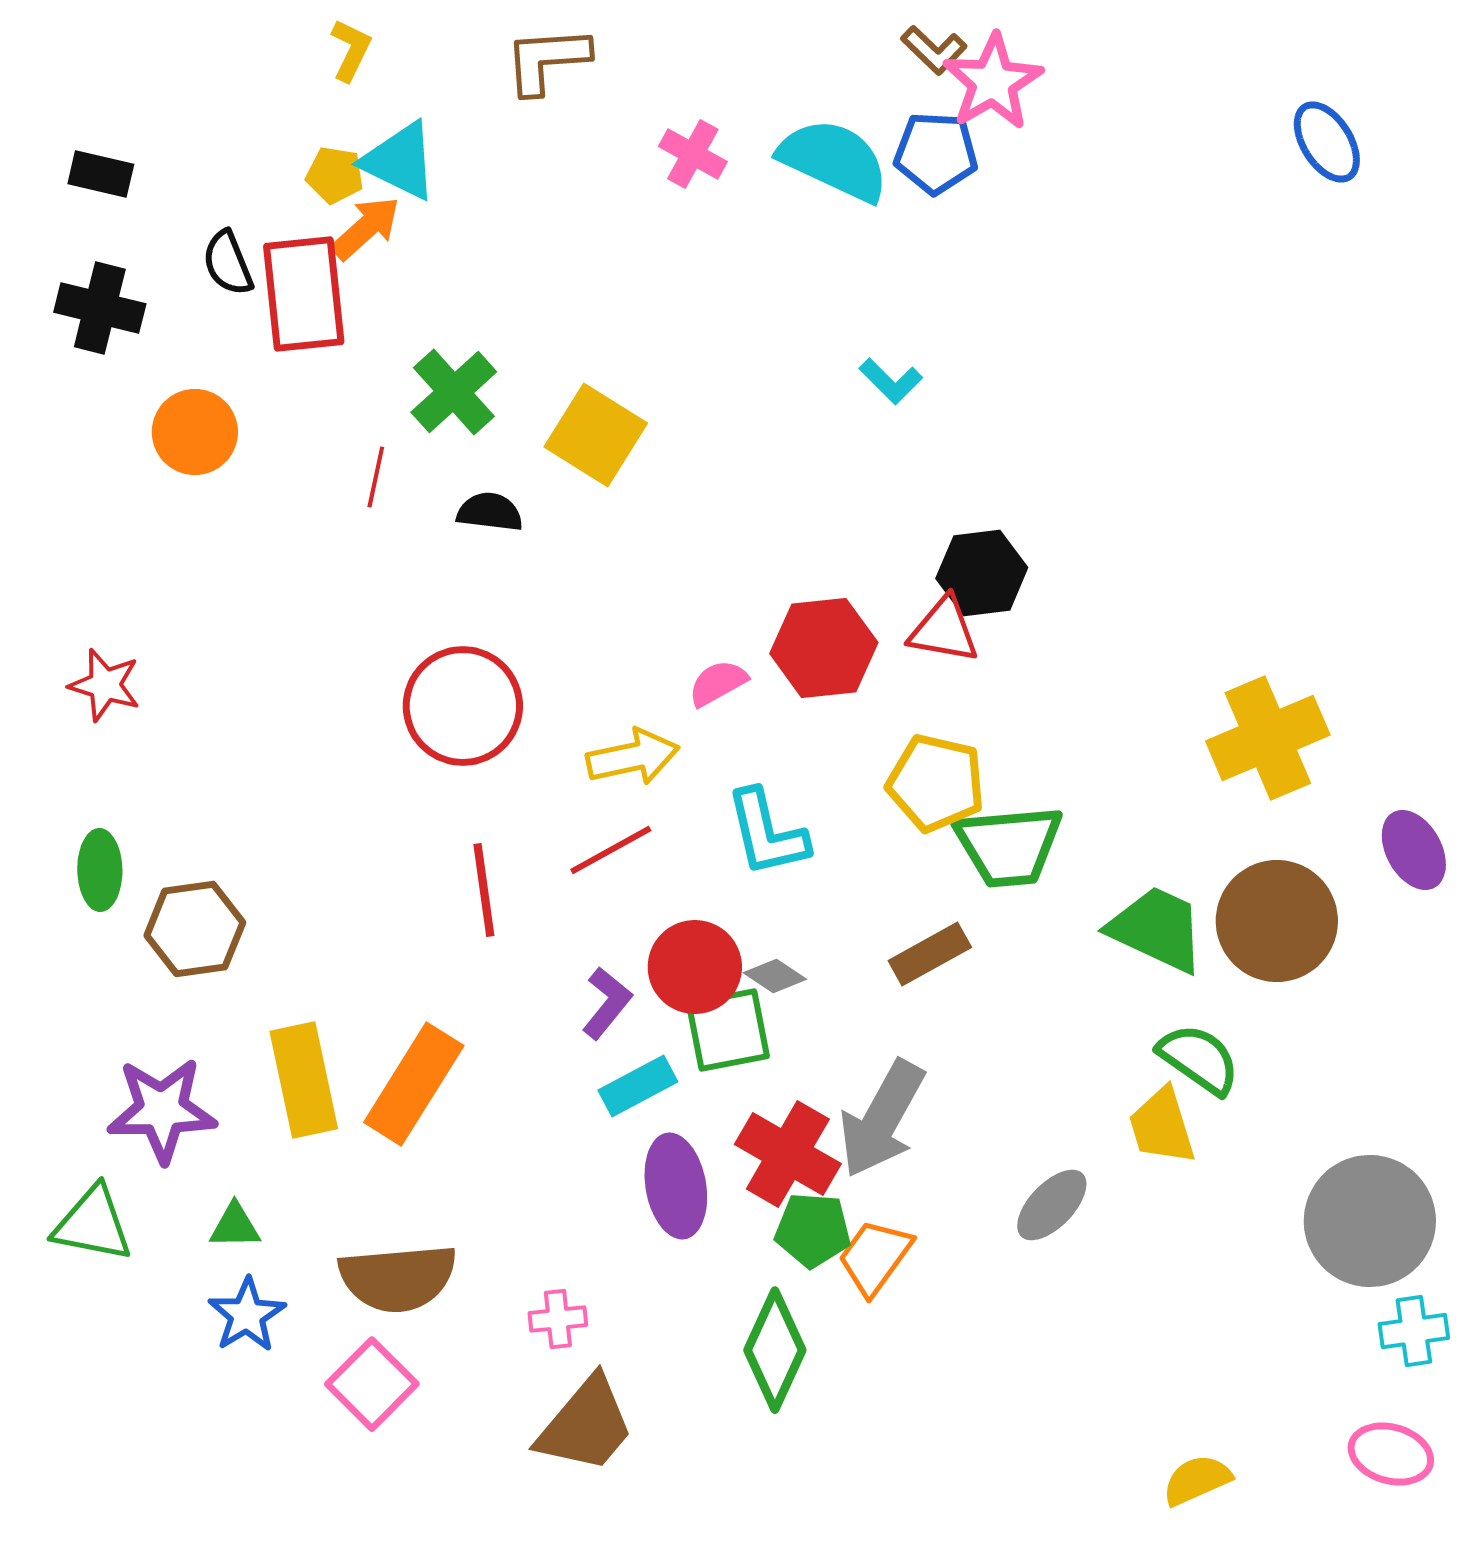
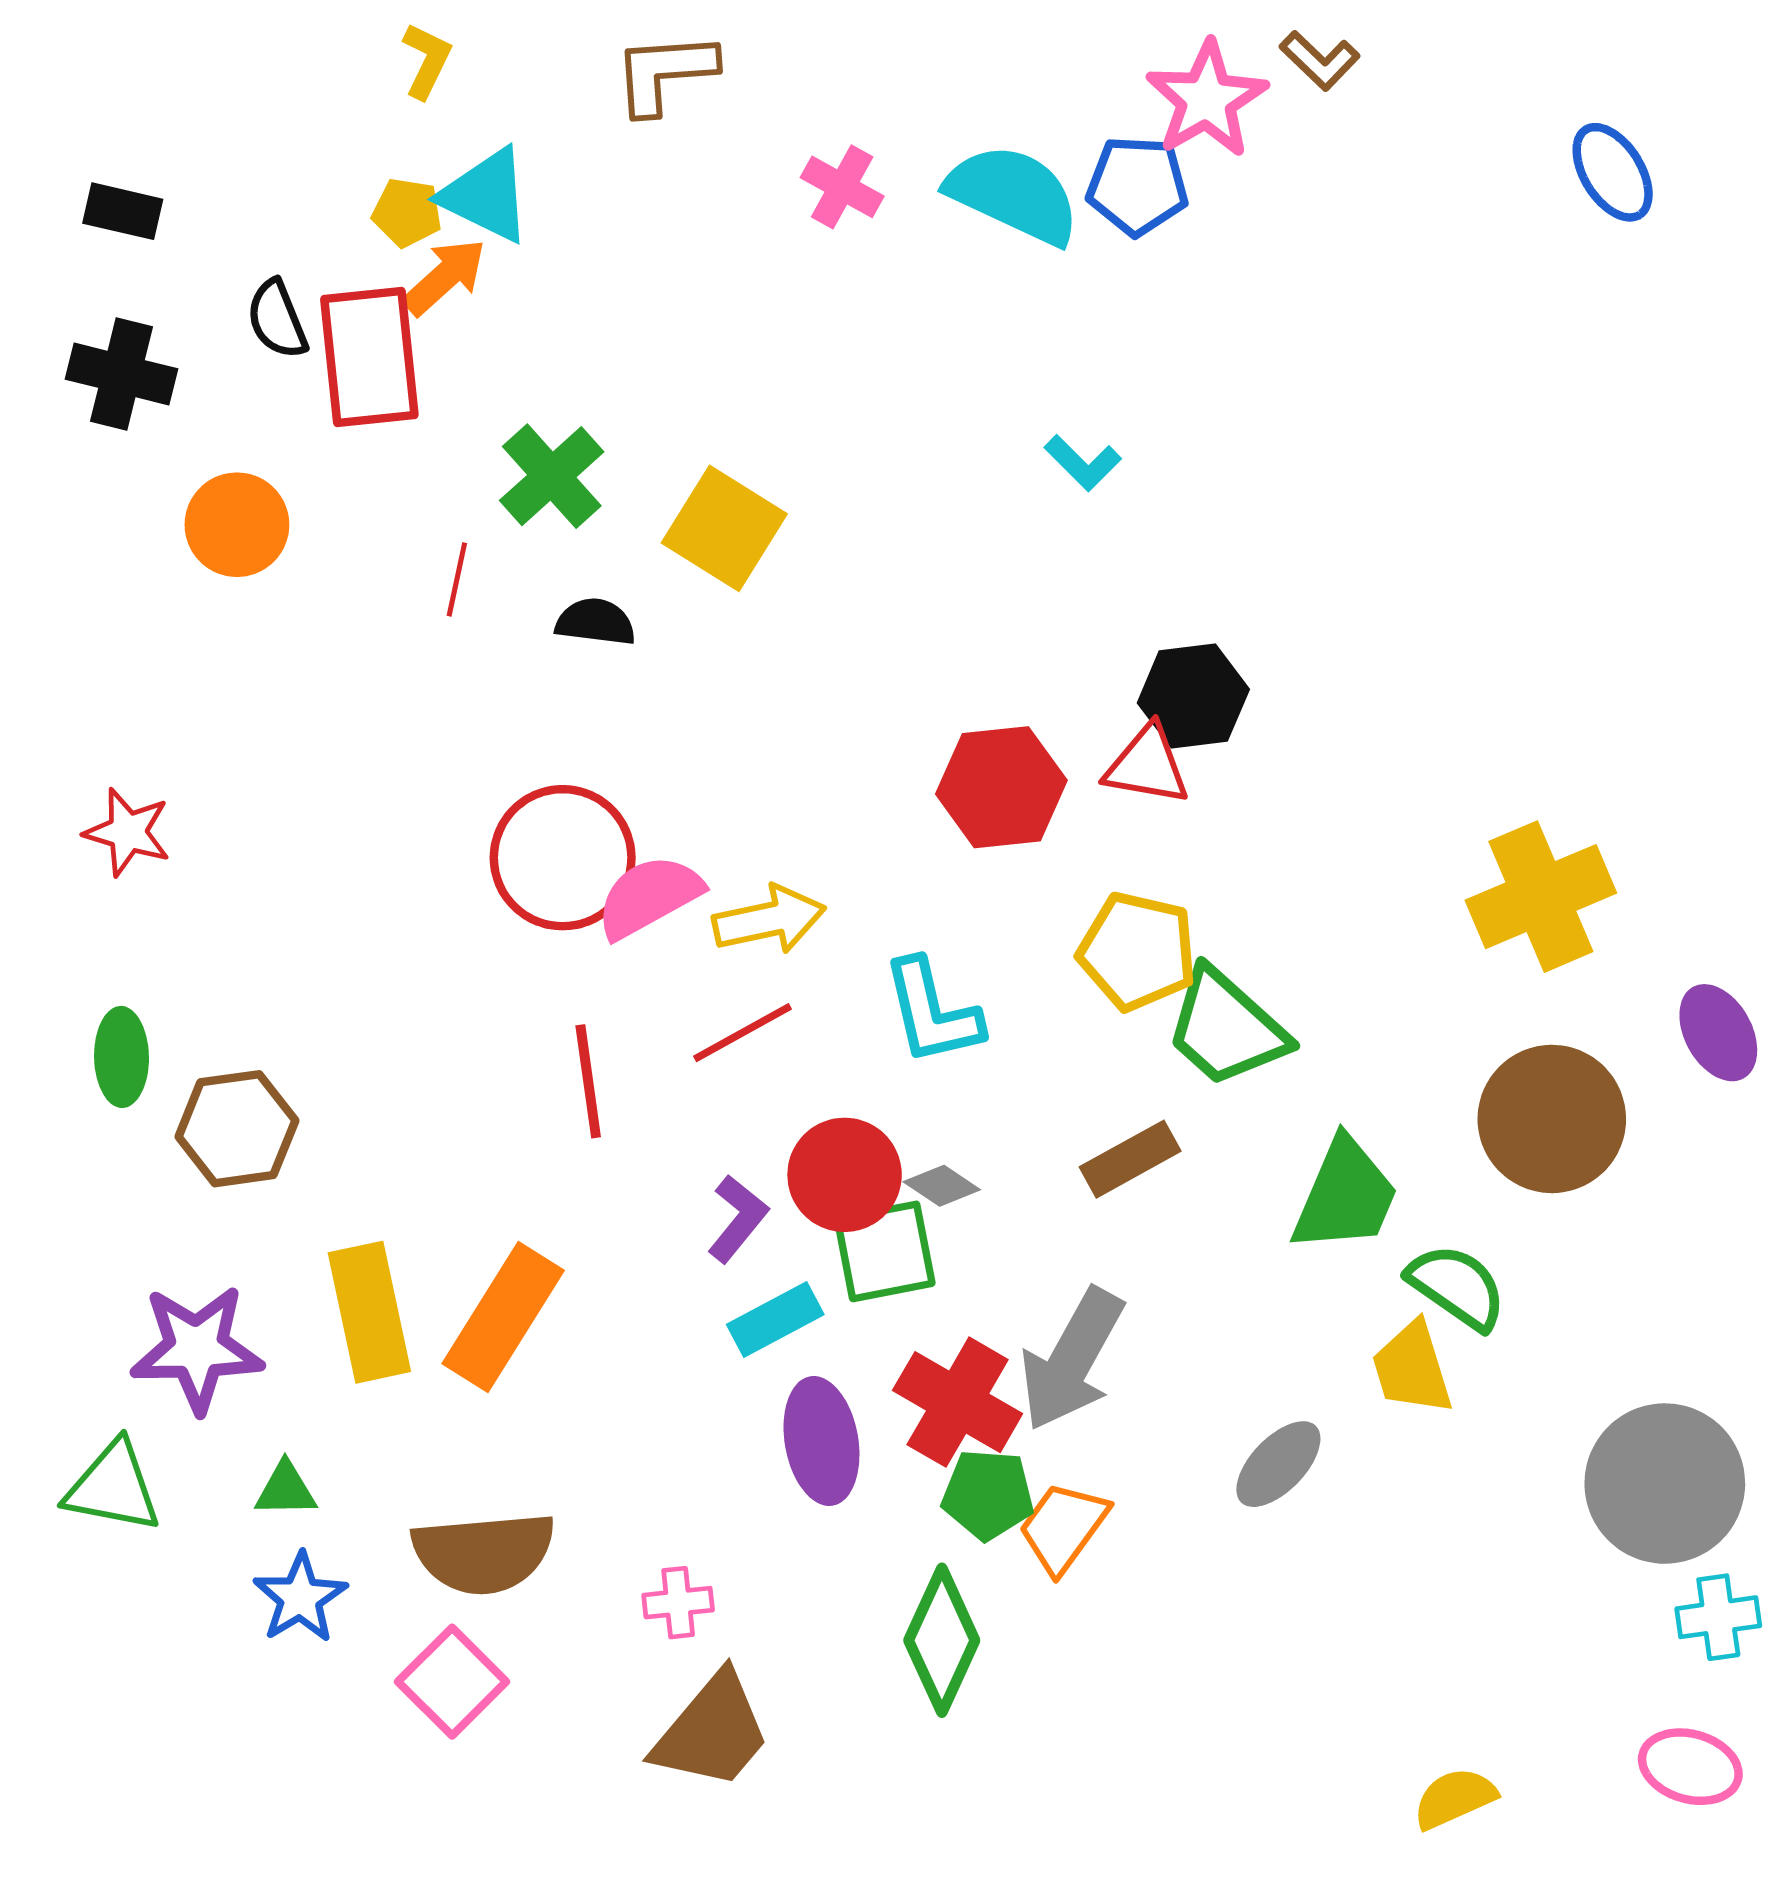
brown L-shape: (934, 50) -> (1320, 61), moved
pink semicircle: (718, 683) -> (649, 897), moved, size x1.5
green trapezoid: (1009, 846) -> (1226, 1028), turned 47
green trapezoid: (1157, 929) -> (1345, 1196), moved, turned 88

